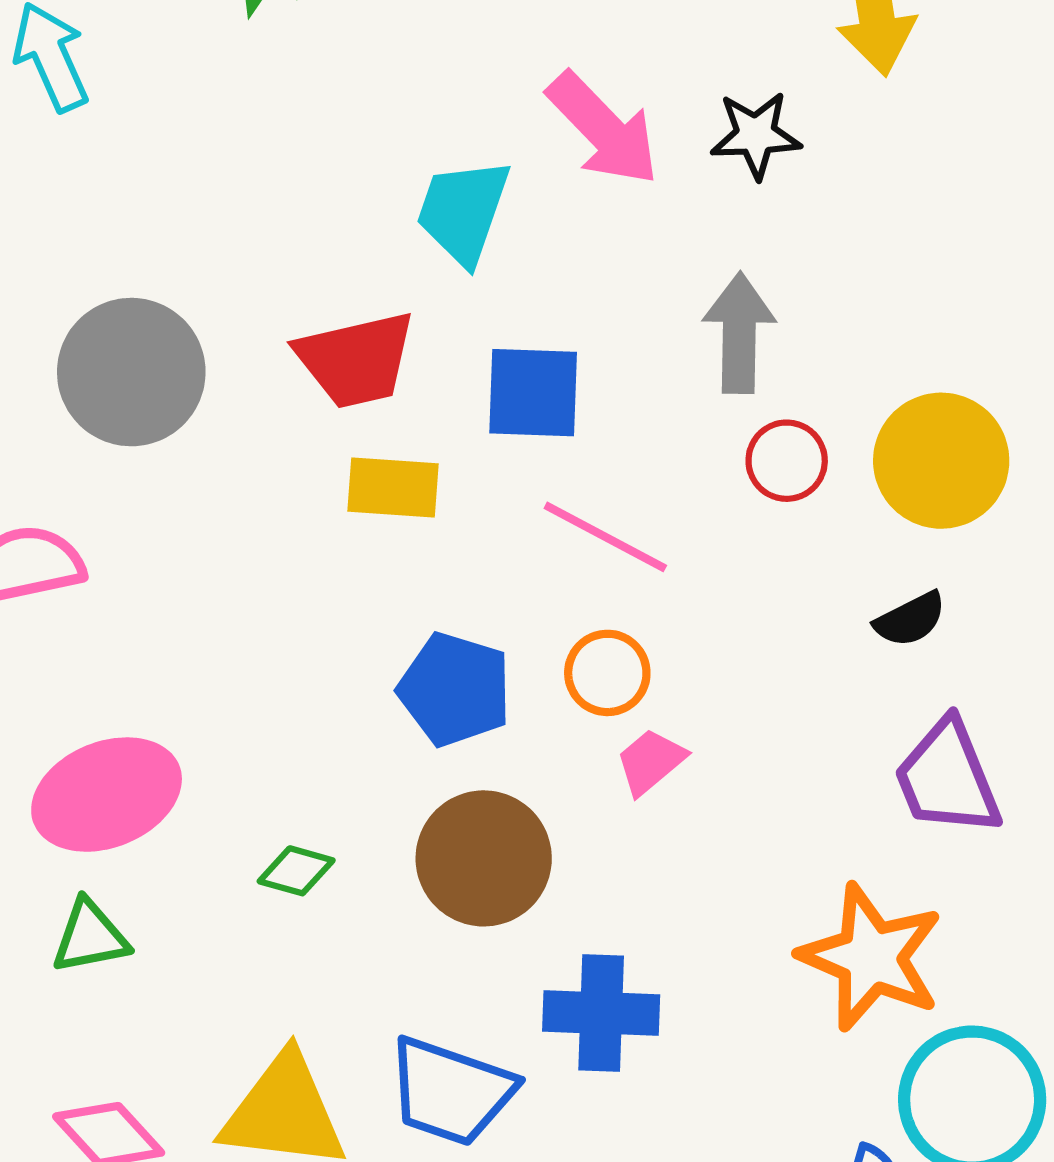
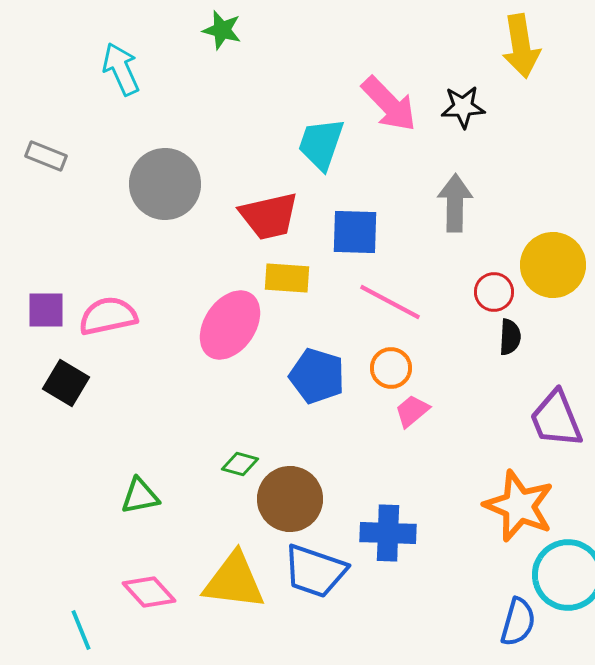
gray circle: (131, 372) -> (165, 184), moved
red circle: (787, 461) -> (494, 292), moved
black semicircle: (910, 619) -> (510, 337), moved, turned -60
pink ellipse: (107, 795) -> (230, 325), moved, turned -34
brown circle: (484, 858) -> (290, 499), moved

